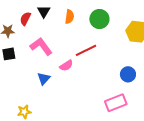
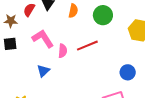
pink semicircle: (66, 66) -> (63, 51), moved, turned -56

